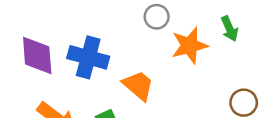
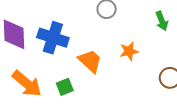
orange star: (190, 46) -> (129, 51), moved, size x0.7

